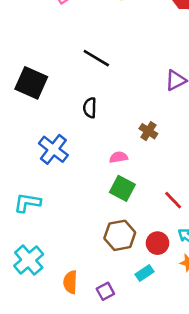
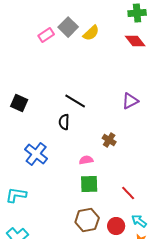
black line: (96, 58) -> (75, 101), moved
black square: (31, 83) -> (19, 103), size x0.7
green square: (122, 188) -> (89, 184), turned -30

